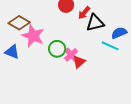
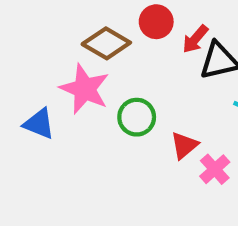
brown diamond: (19, 23) -> (106, 43), moved
pink cross: (71, 55) -> (215, 169), moved

